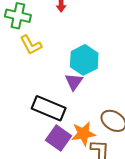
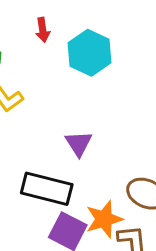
cyan hexagon: (84, 60) -> (90, 53), moved

